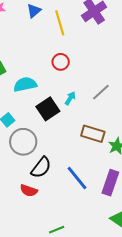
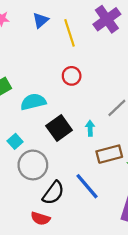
cyan arrow: (70, 98) -> (90, 128), moved, turned -32
brown rectangle: (93, 134) -> (109, 154), turned -30
blue line: (77, 178) -> (87, 186), moved

